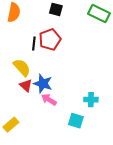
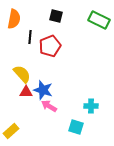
black line: (34, 43) -> (30, 37), moved
red triangle: (26, 86) -> (26, 92), turned -40

